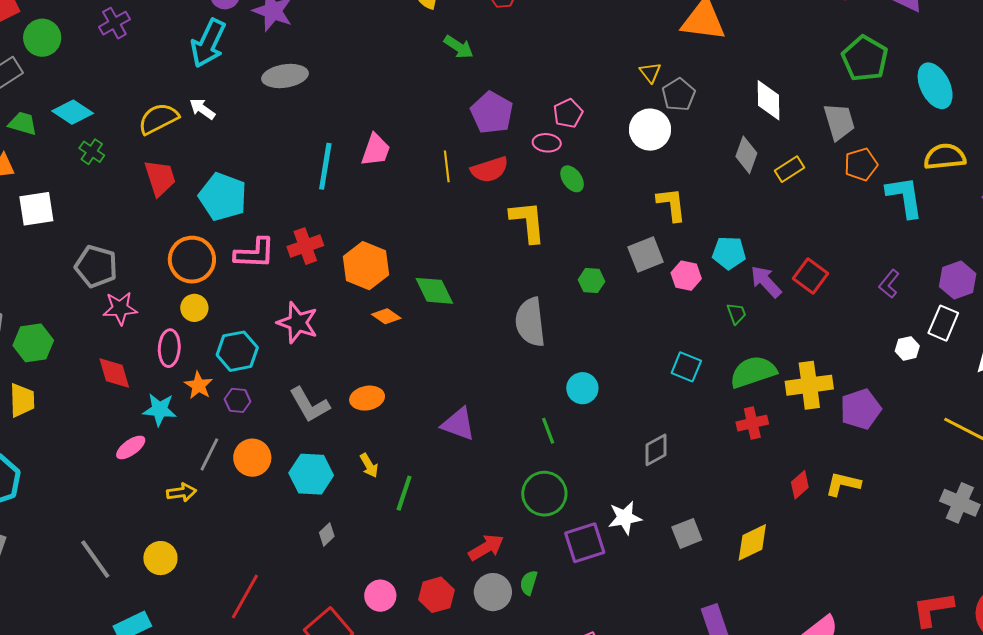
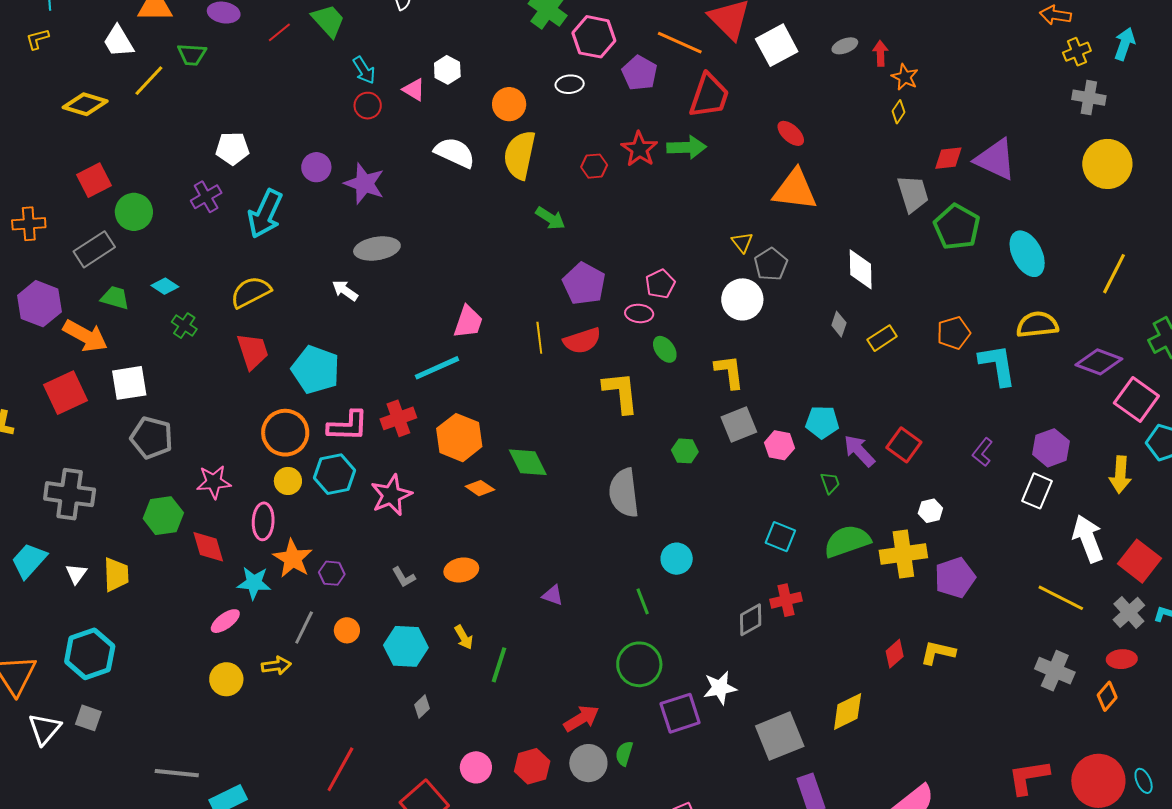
cyan arrow: (208, 43) -> (265, 214), moved
white arrow: (202, 109) -> (345, 290), moved
cyan diamond: (73, 112) -> (165, 286), size x0.7
gray trapezoid: (839, 122) -> (913, 194), moved
gray diamond: (746, 155) -> (839, 324), size x0.7
cyan line: (325, 166) -> (437, 368), moved, turned 57
yellow L-shape: (671, 204) -> (729, 372), moved
gray pentagon: (96, 266) -> (152, 438), moved
pink star: (298, 323) -> (391, 495), turned 30
green hexagon: (33, 343) -> (163, 516), moved
white hexagon: (907, 348) -> (930, 511), moved
cyan hexagon: (237, 351) -> (335, 474), moved
orange star: (199, 385) -> (293, 558), size x1.4
gray L-shape: (309, 405) -> (404, 577), size x0.6
red cross: (752, 423) -> (786, 600), moved
purple triangle: (458, 424) -> (553, 595), size x0.6
orange circle: (252, 458) -> (347, 630), size x0.7
gray square: (687, 533) -> (780, 736), moved, size x1.6
yellow circle: (160, 558) -> (226, 679), moved
gray line: (95, 559) -> (177, 773), moved, turned -48

